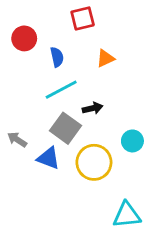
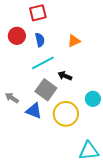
red square: (83, 19) -> (38, 13), moved
red circle: (24, 38) -> (17, 36), moved
black arrow: (93, 108) -> (65, 76), turned -144

